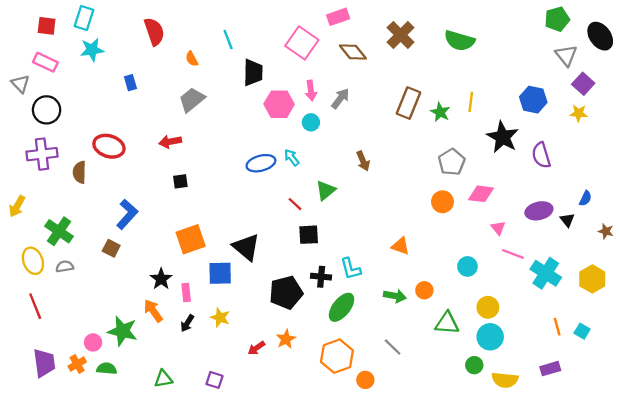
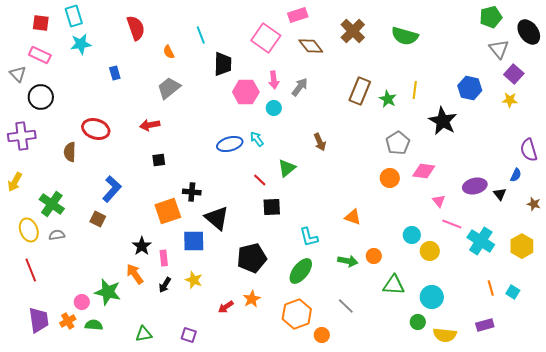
cyan rectangle: (84, 18) -> (74, 16), turned -35
purple cross: (42, 154) -> (22, 136), moved
purple semicircle: (541, 155) -> (529, 150), moved
black cross: (321, 277) -> (192, 192), moved
yellow circle: (488, 307) -> (430, 251), moved

